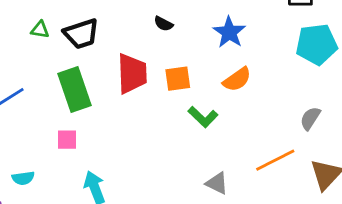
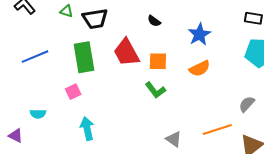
red trapezoid: (132, 74) -> (126, 52), turned 144
green L-shape: (203, 117) -> (155, 90), moved
pink square: (67, 140) -> (73, 92), turned -35

